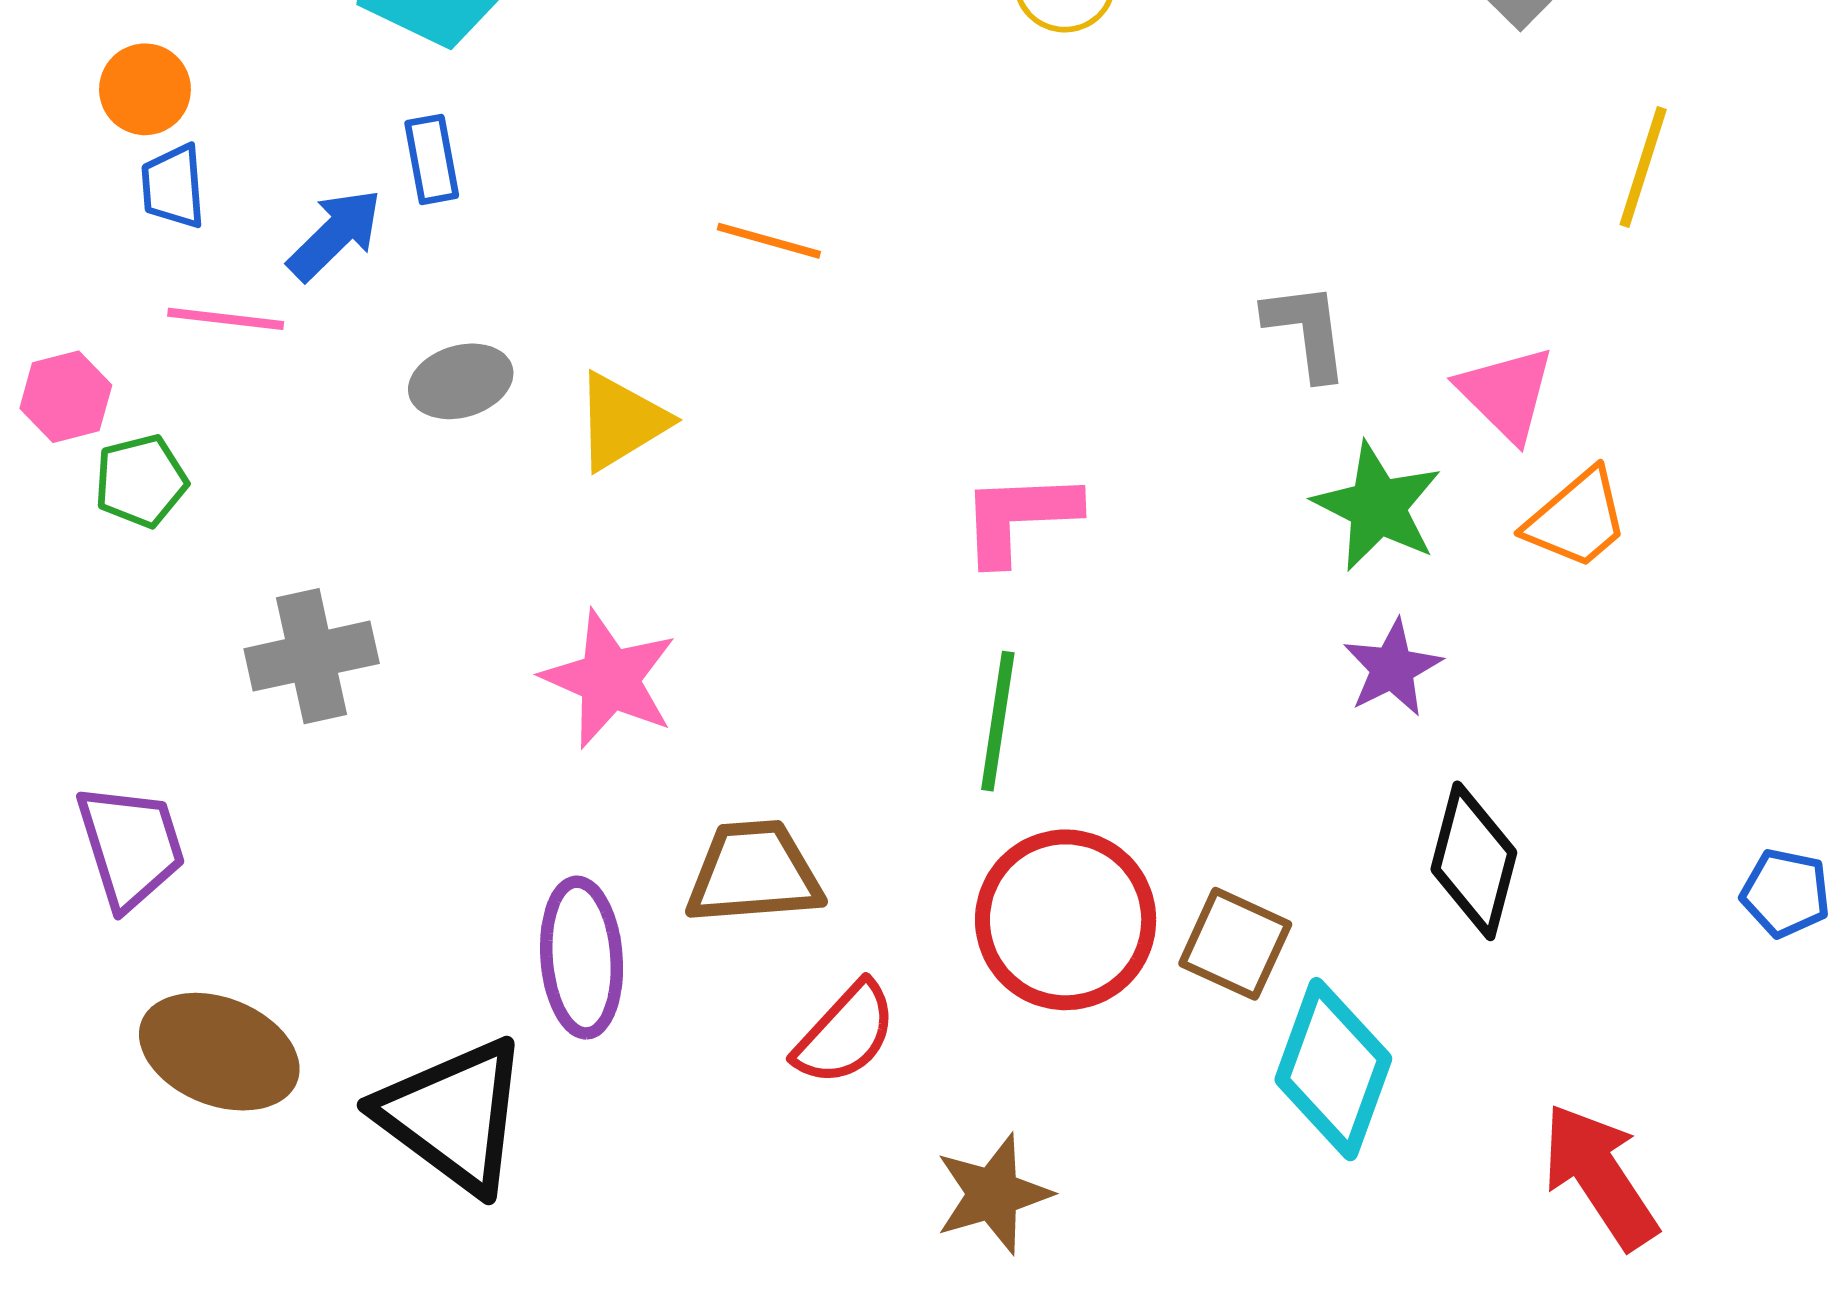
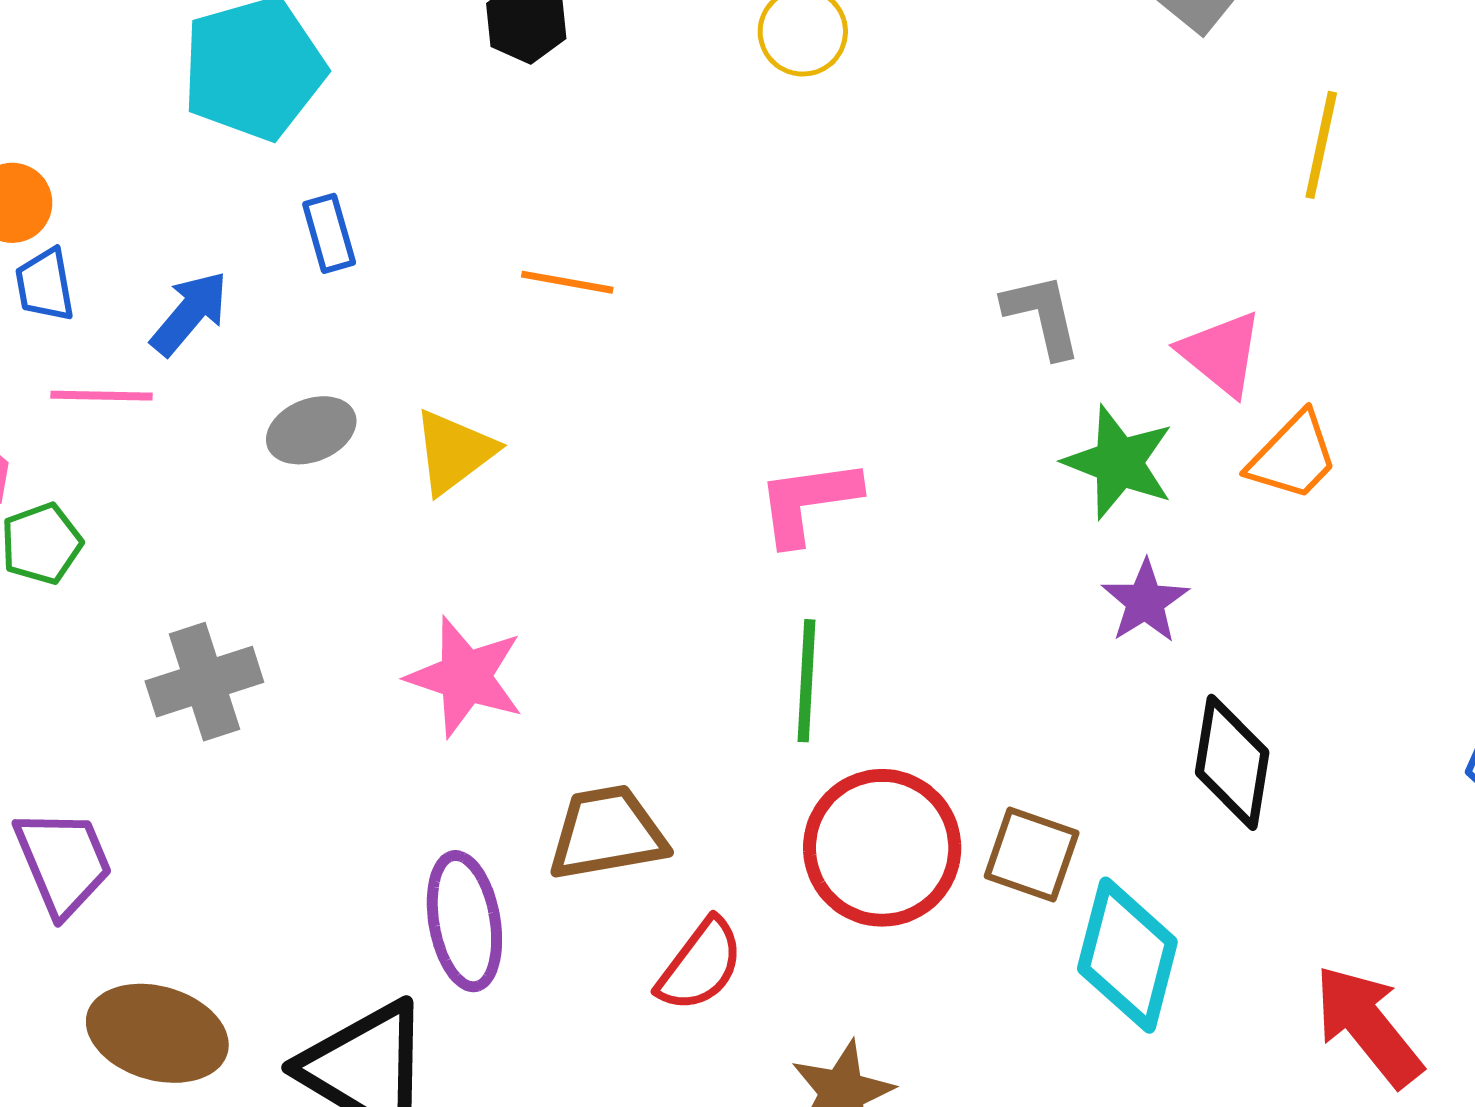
blue rectangle: (432, 159) -> (329, 233), moved

